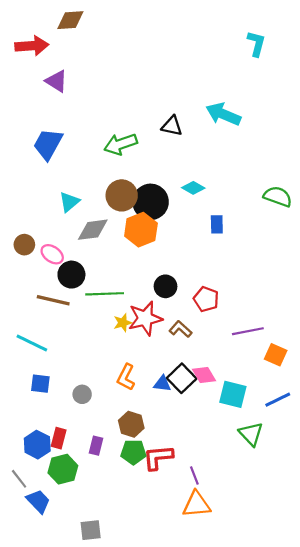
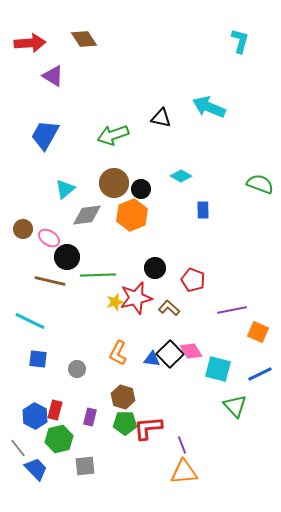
brown diamond: (70, 20) -> (84, 39), moved, turned 60
black circle: (151, 202) -> (141, 189), size x0.6
gray square: (91, 530) -> (85, 466), moved

